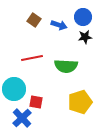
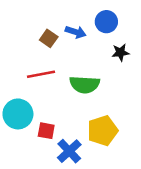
brown square: (34, 20) -> (49, 38), moved
black star: (85, 37) -> (120, 52), moved
blue cross: (22, 118) -> (69, 151), moved

